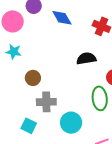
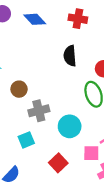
black semicircle: (86, 58) -> (70, 56), turned -72
cyan square: (29, 126) -> (26, 140), turned -35

